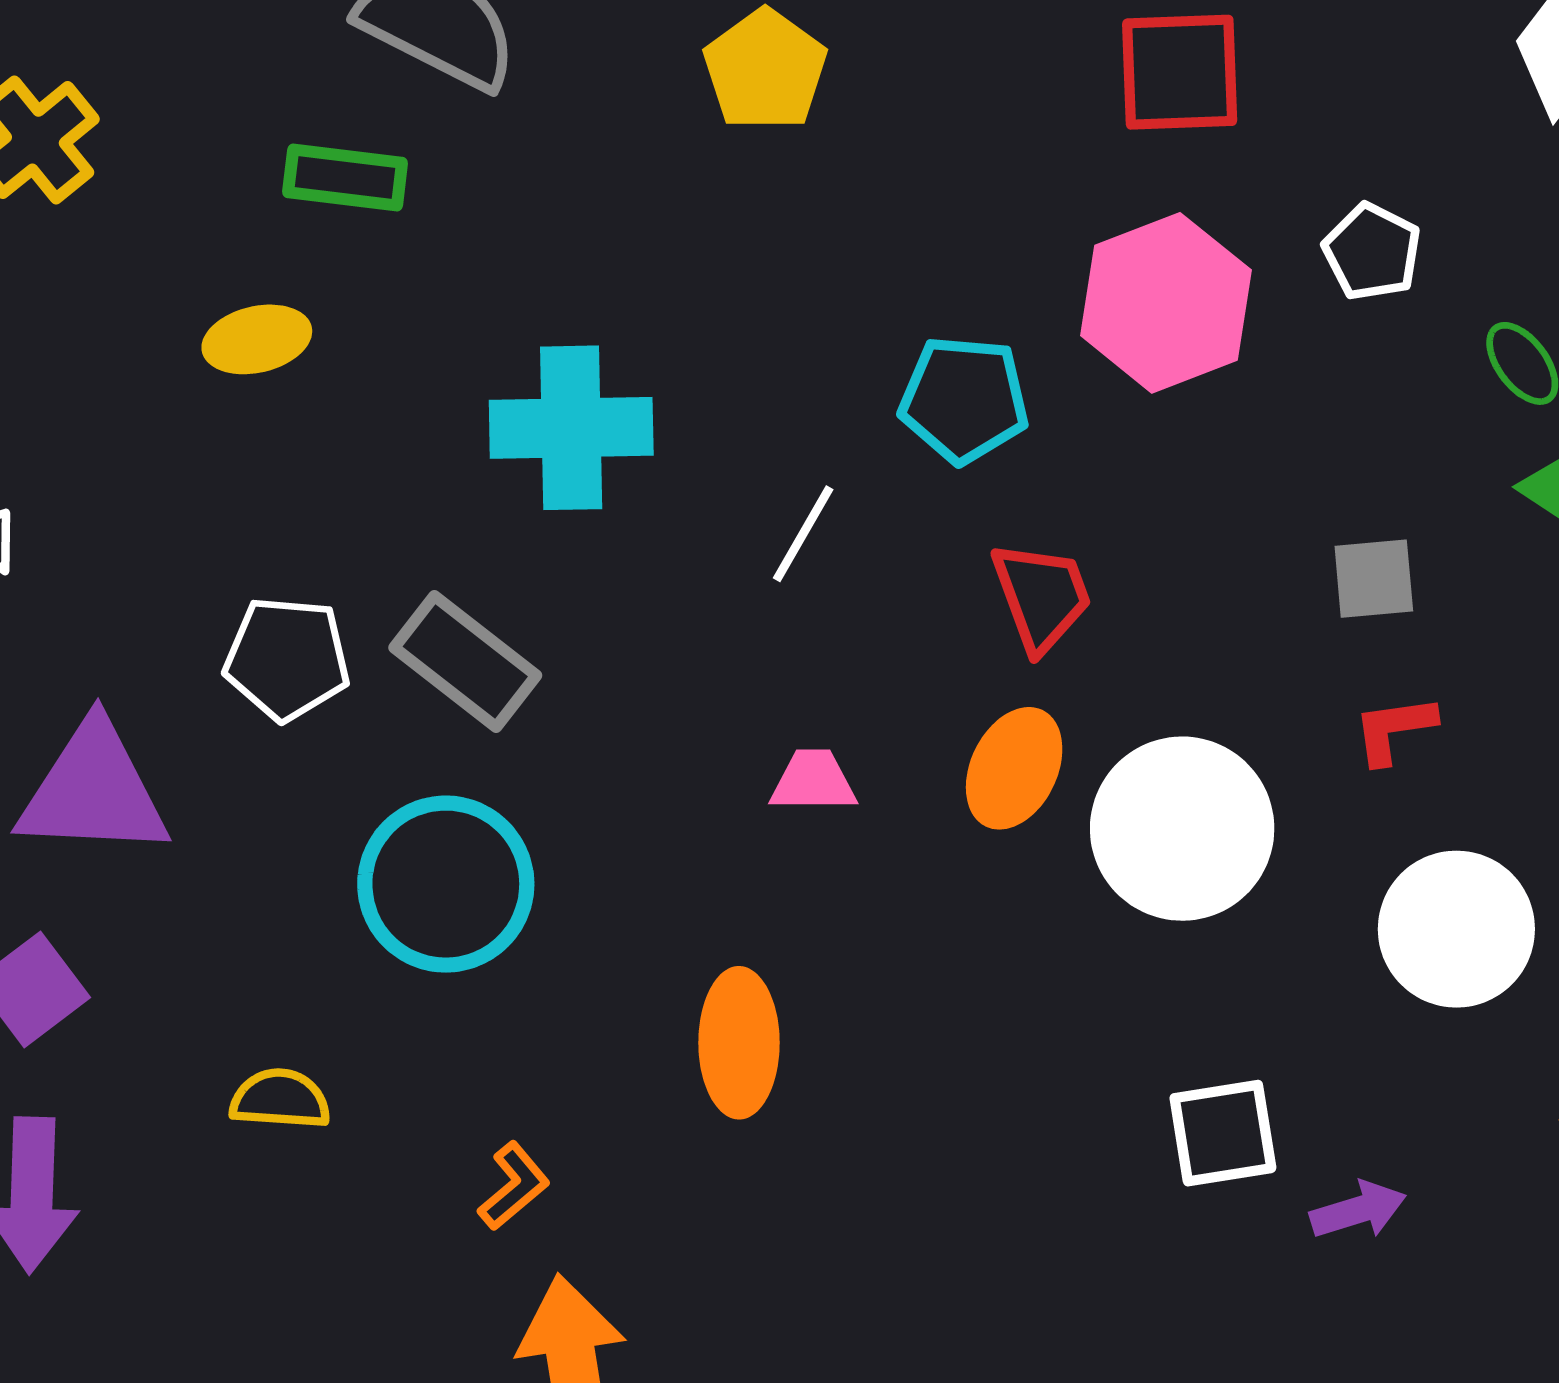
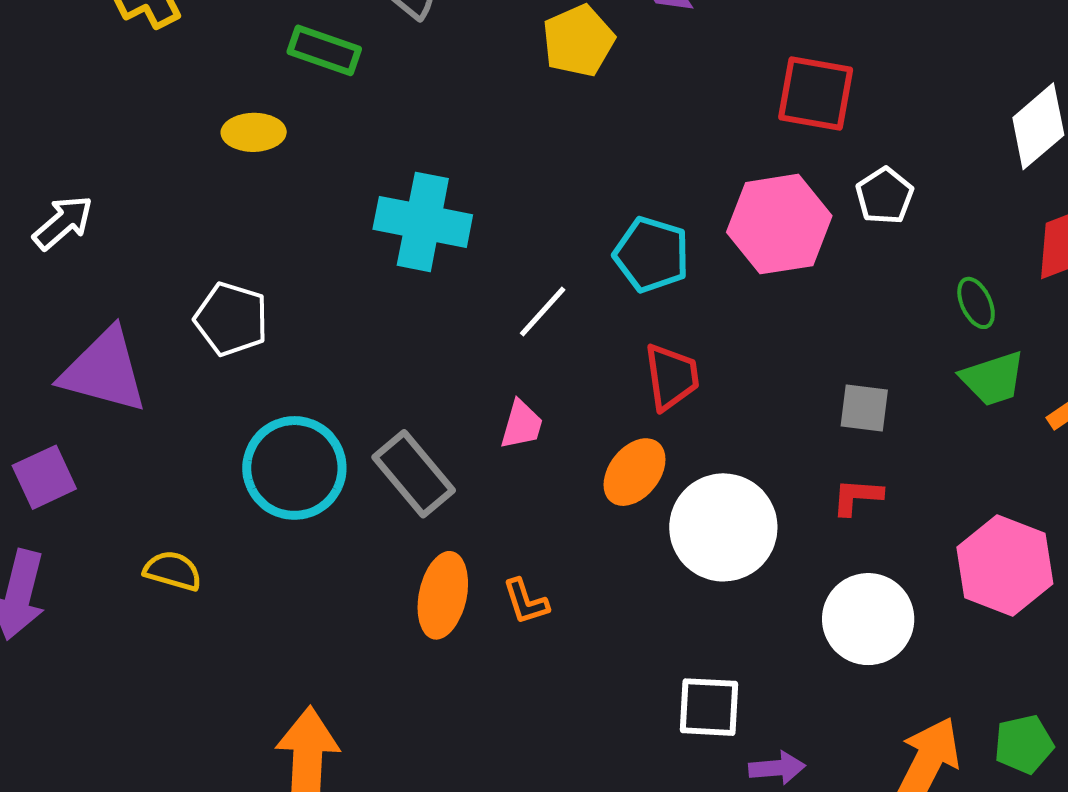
white pentagon: (1372, 252) -> (885, 196), moved
gray rectangle: (465, 661) -> (414, 474), moved
pink trapezoid: (813, 781) -> (522, 425), moved, turned 94
orange L-shape: (514, 1186) -> (526, 602), moved, turned 100

